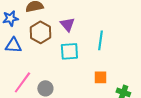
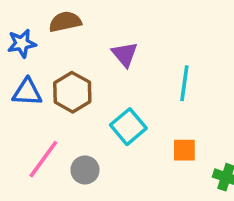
brown hexagon: (40, 32) -> (72, 92), moved
cyan square: (69, 51) -> (128, 127), moved, turned -36

